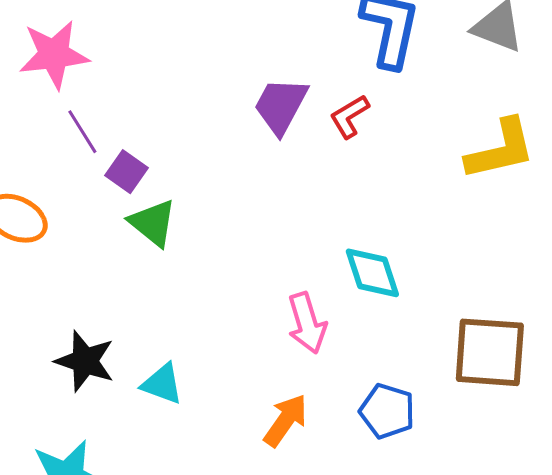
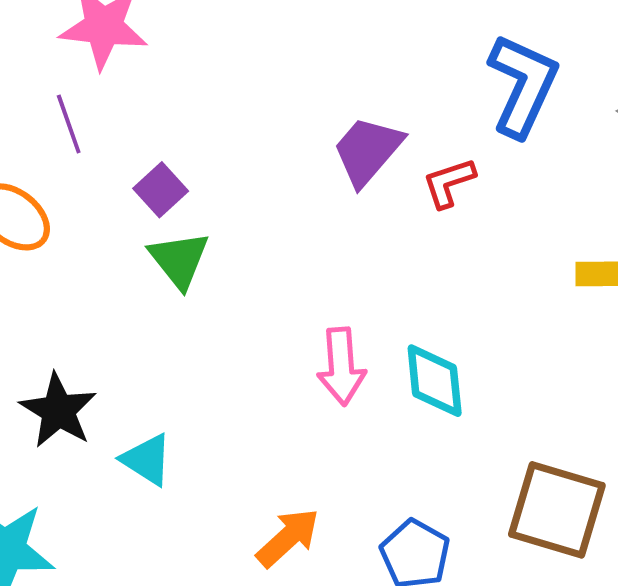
purple line: (82, 132) -> (69, 124), moved
pink arrow: (307, 323) -> (341, 366), moved

